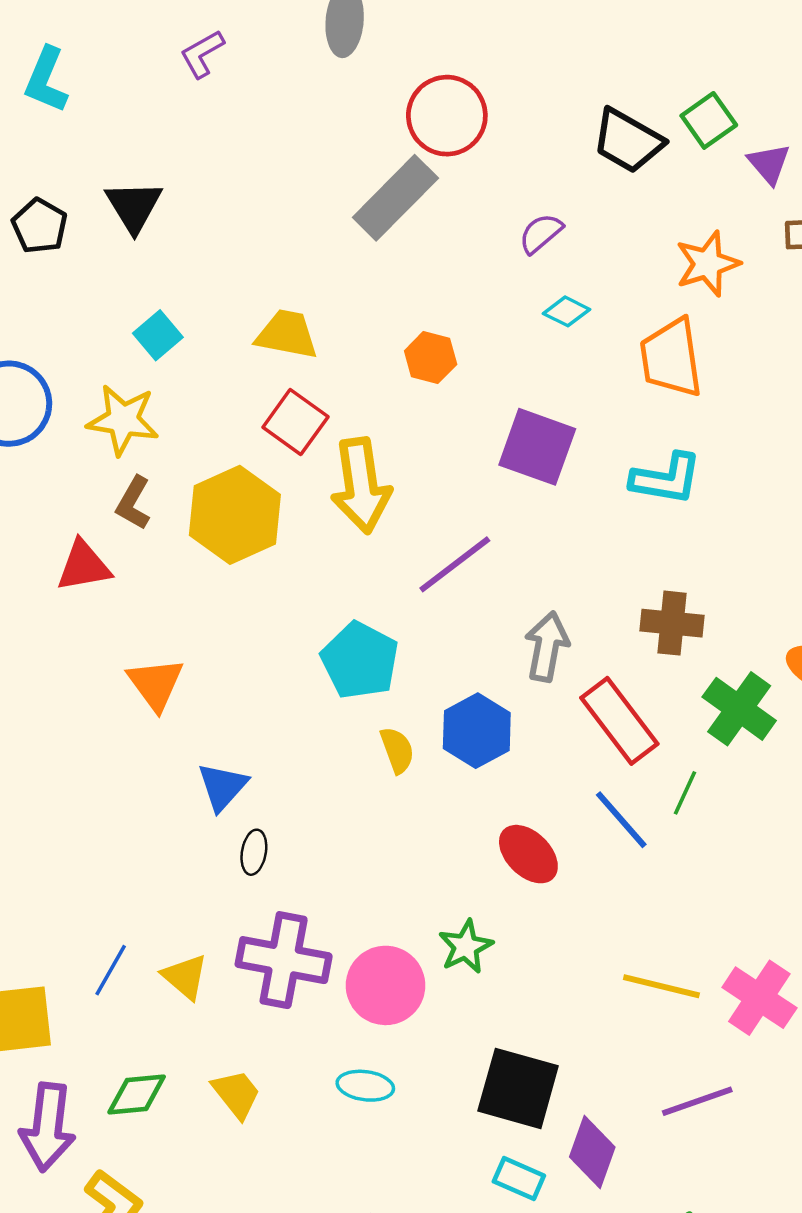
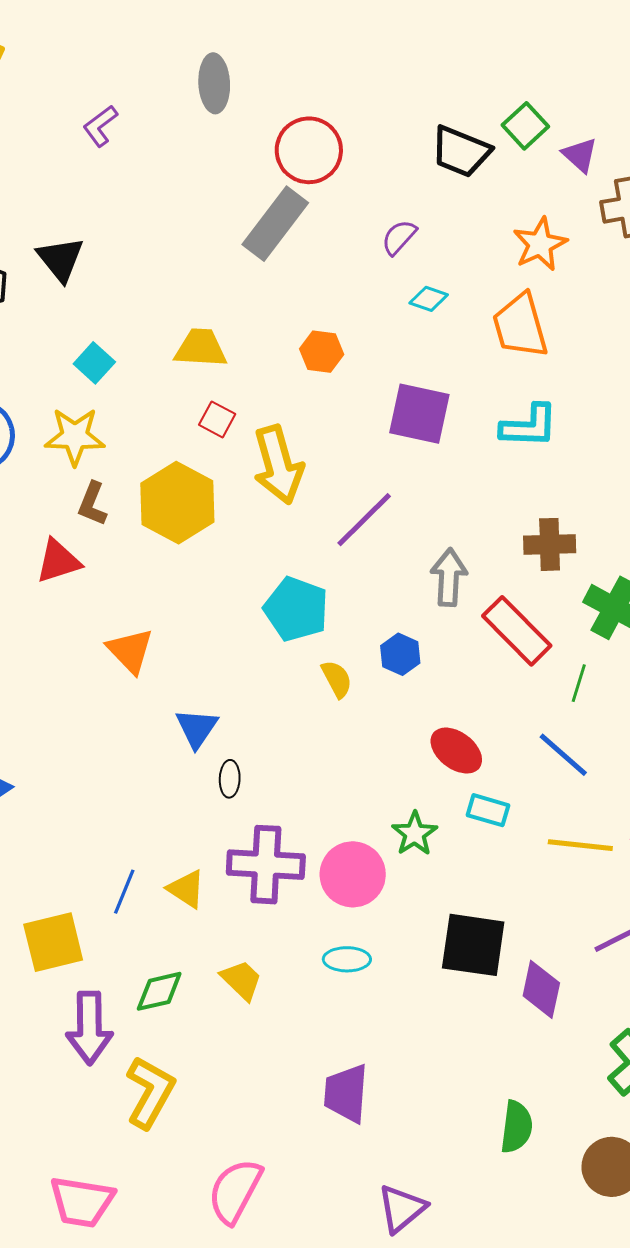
red square: (295, 422) -> (217, 419), size x0.7
blue hexagon: (477, 731) -> (400, 654), size x0.7
blue line: (621, 820) -> (563, 755), moved
cyan rectangle: (519, 1179) -> (488, 810), moved

